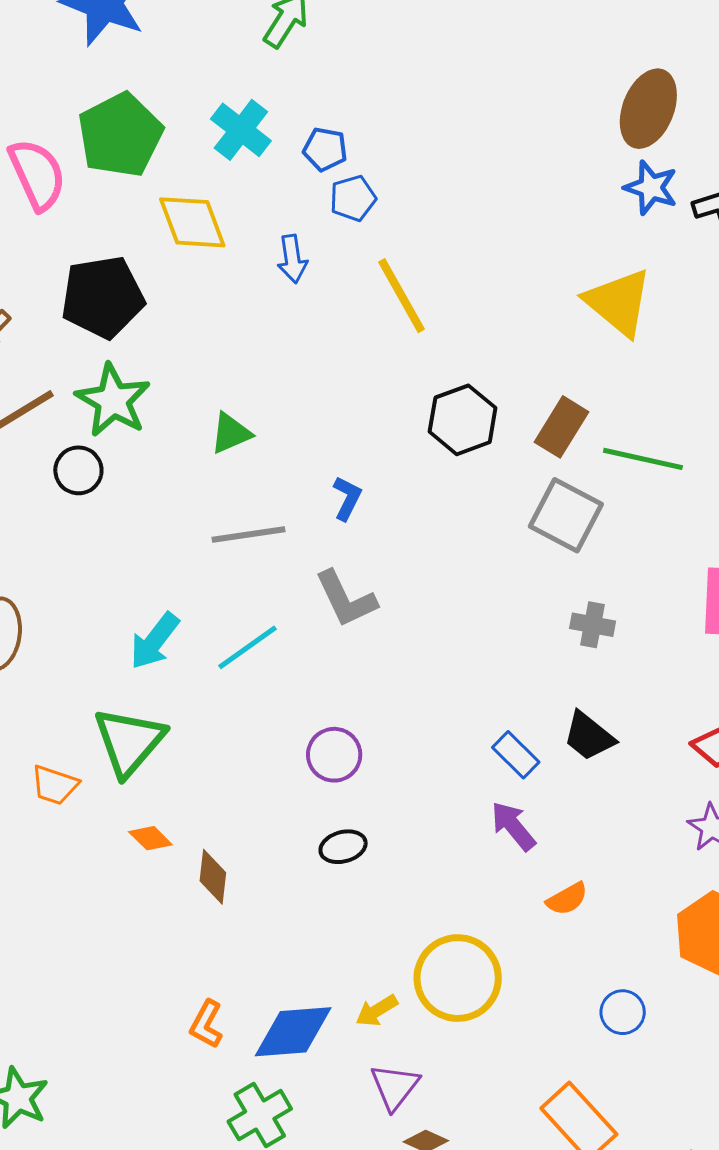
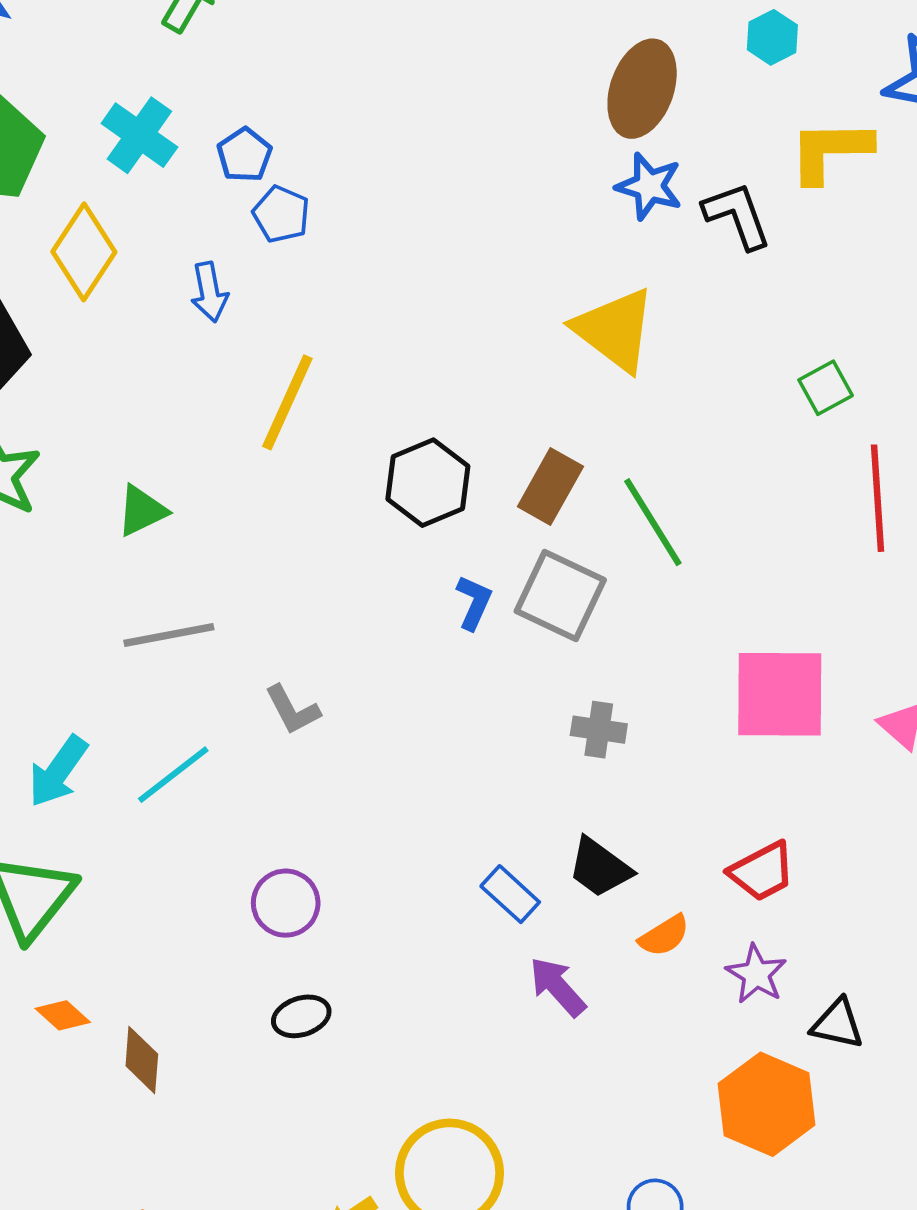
blue pentagon: (325, 149) -> (244, 155), turned 30
blue pentagon: (353, 198) -> (281, 214), turned -30
yellow diamond: (192, 222) -> (84, 252), turned 56
yellow line: (401, 296) -> (287, 402), moved, turned 56
green line: (643, 459) -> (653, 522), turned 48
blue L-shape: (347, 498) -> (474, 602), moved
gray L-shape: (346, 599) -> (292, 710), size x0.7
purple arrow: (513, 826) -> (558, 987), moved
orange semicircle: (567, 899) -> (664, 936), moved

